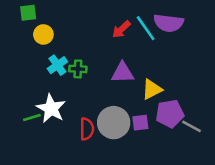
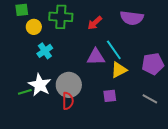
cyan line: (146, 28) -> (114, 50), moved
green cross: (78, 69) -> (61, 17), moved, size x1.6
purple pentagon: (170, 114) -> (153, 64), moved
gray circle: (114, 123) -> (69, 85), moved

